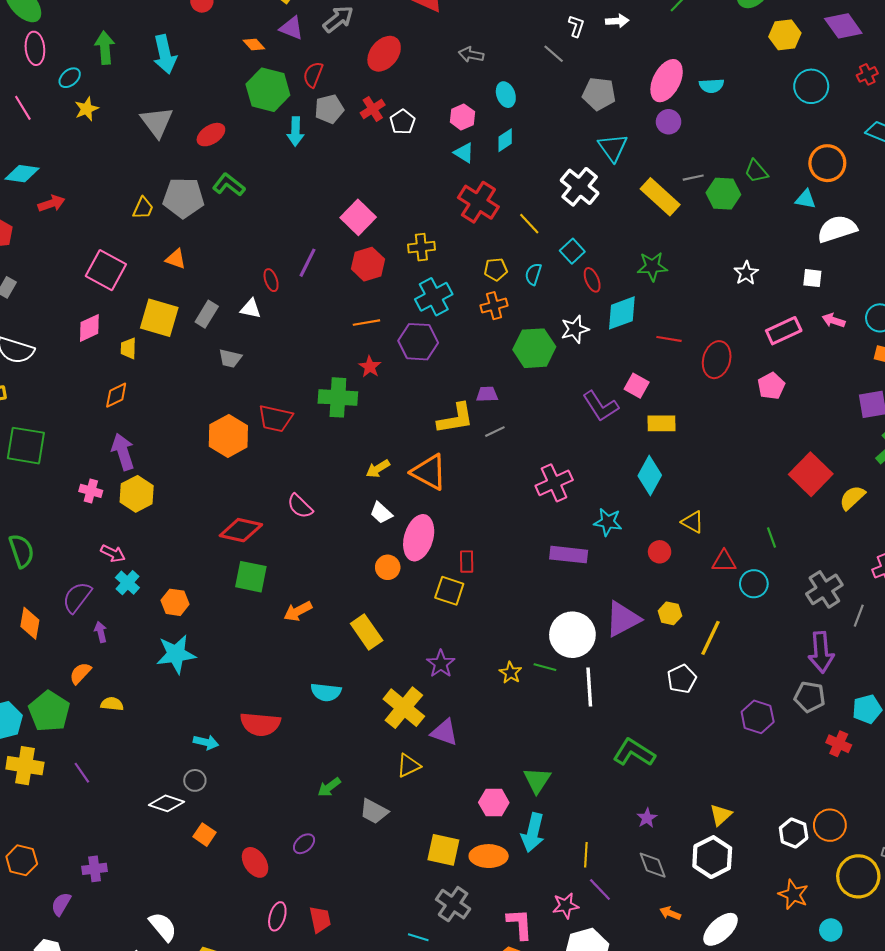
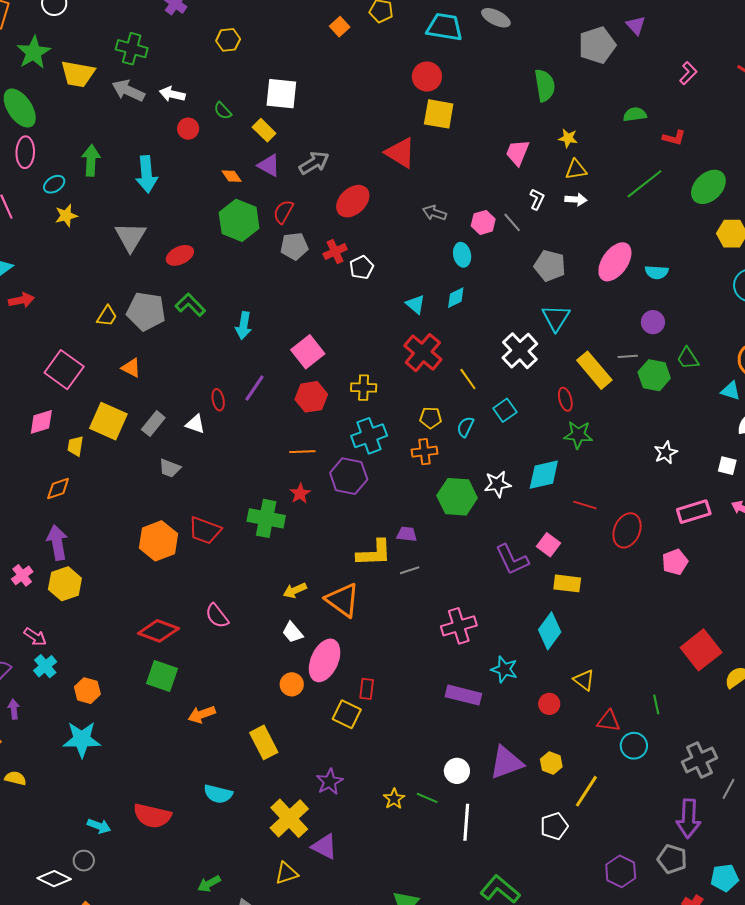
pink hexagon: (462, 117) -> (483, 222), moved
purple circle: (669, 122) -> (653, 322), moved
cyan arrow: (295, 131) -> (244, 326), moved
red ellipse: (592, 280) -> (565, 399), moved
pink cross: (91, 491) -> (22, 575), turned 30
white circle: (572, 635) -> (457, 771), size x0.6

